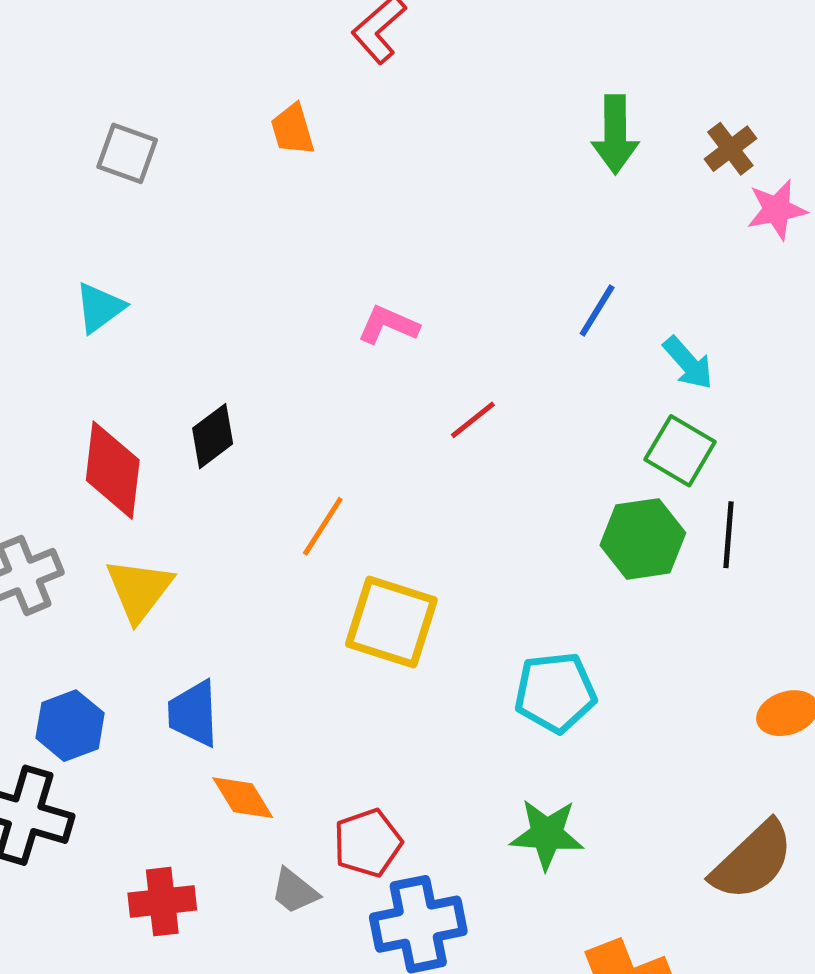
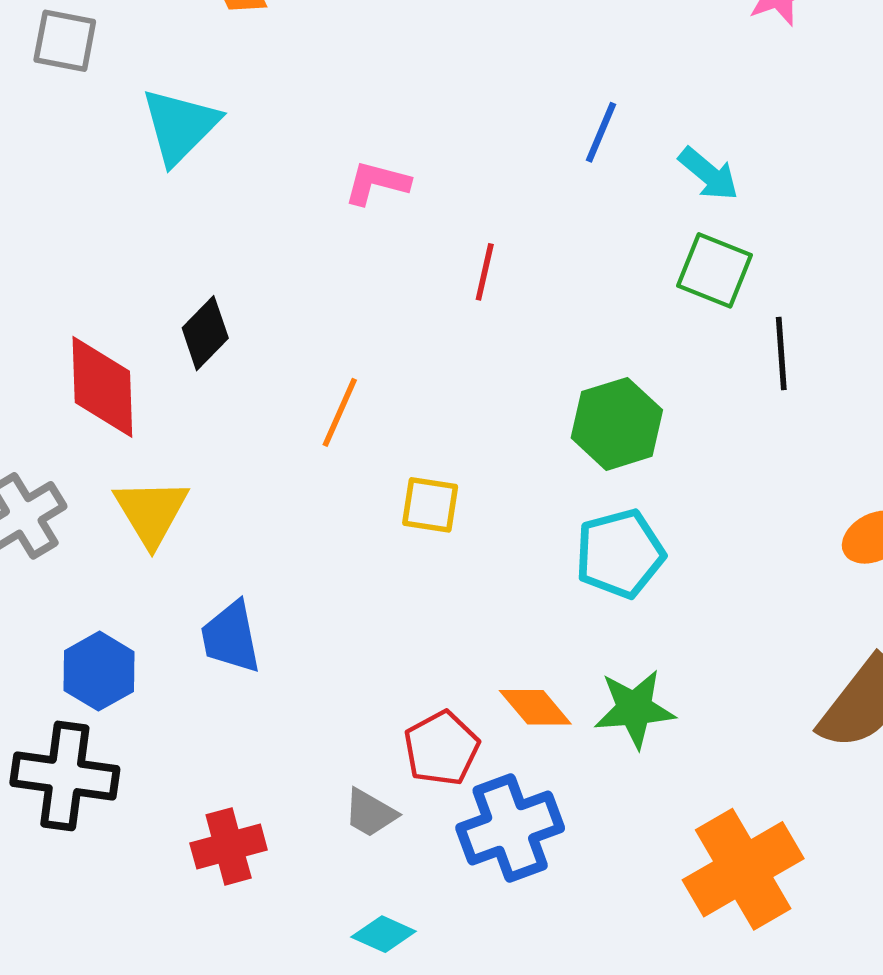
cyan triangle: (100, 308) -> (180, 126), moved, size x1.4
red line: (473, 420) -> (485, 272), turned -30
green hexagon: (643, 539) -> (617, 424), moved
yellow square: (391, 622) -> (430, 505), size x0.6
orange diamond: (243, 798) -> (535, 707), moved

